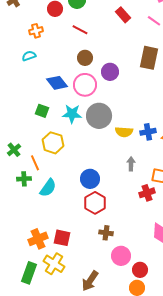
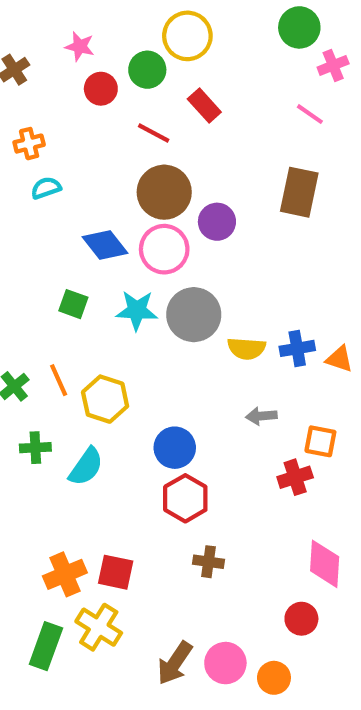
red rectangle: (123, 15) -> (204, 106), moved
orange cross: (36, 31) -> (29, 144), moved
brown circle: (85, 58) -> (164, 192), size x1.6
yellow hexagon: (53, 143) -> (105, 399), moved
orange line: (35, 163) -> (59, 380), moved
gray arrow: (131, 164) -> (261, 416), turned -96
pink circle: (121, 256) -> (225, 663), moved
red circle: (140, 270) -> (301, 619), moved

